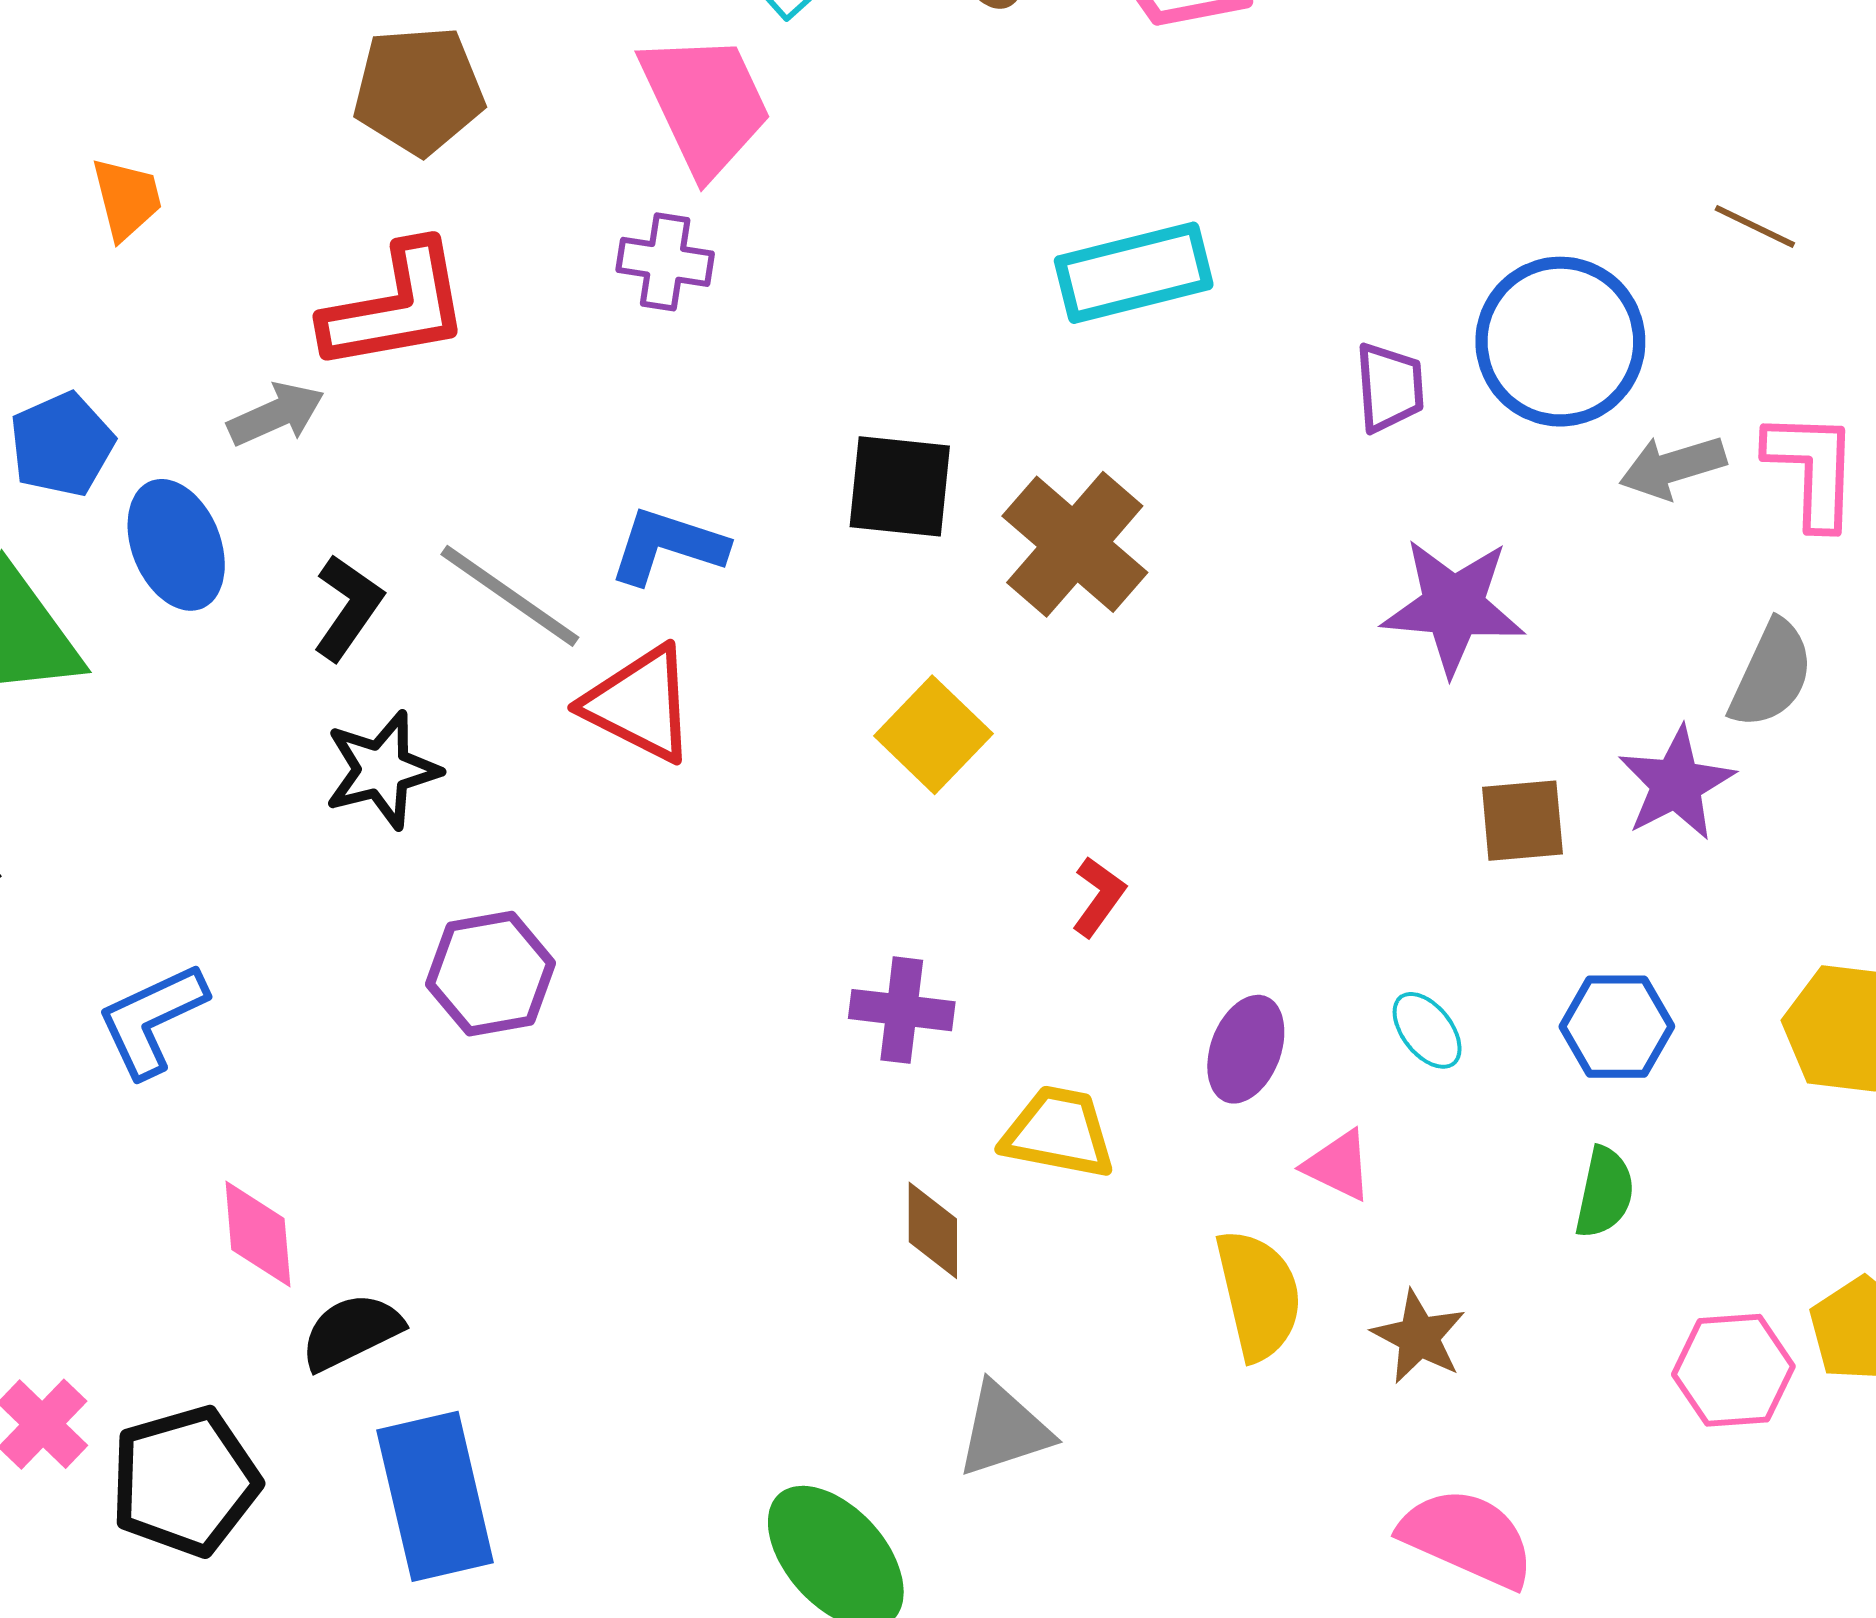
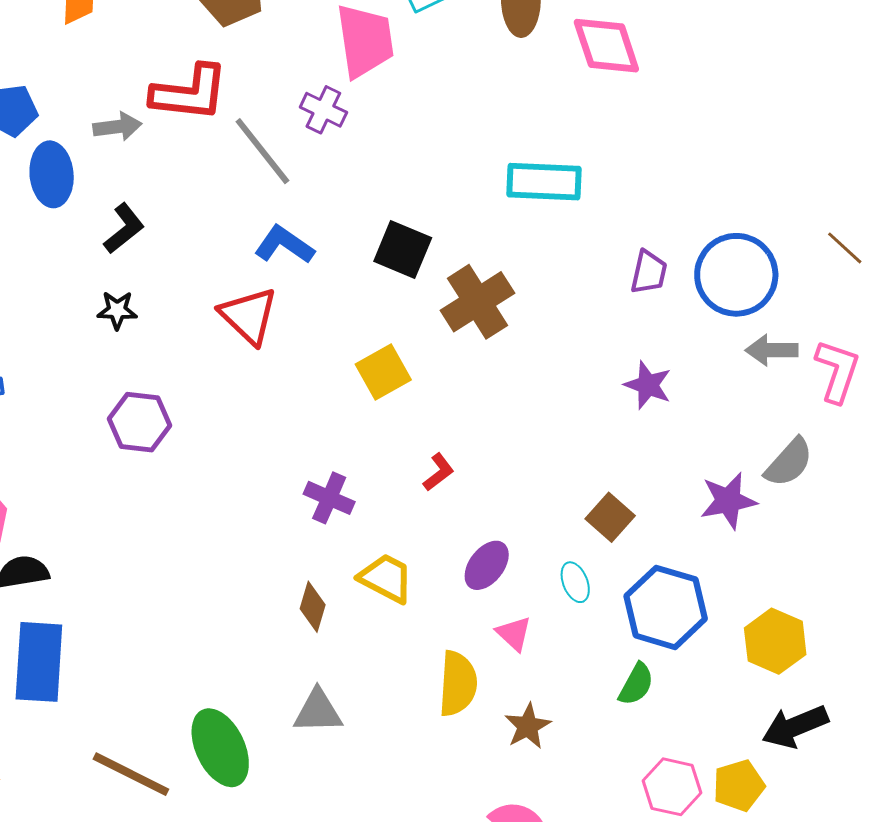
gray line: (510, 596) -> (262, 151), moved
purple star: (1453, 606) -> (648, 385), size x0.7
black star: (382, 770) -> (117, 310), size x0.7
brown square: (1522, 821) -> (610, 517), moved, turned 30
blue hexagon: (1617, 1027) -> (666, 607), size x1.5

